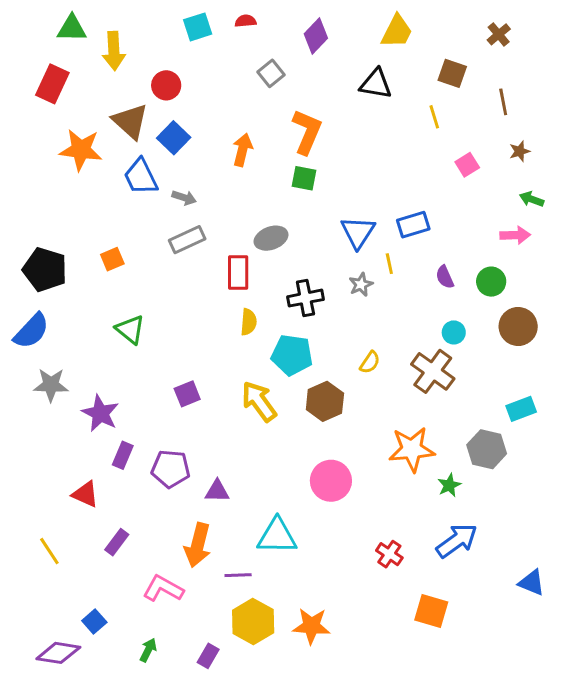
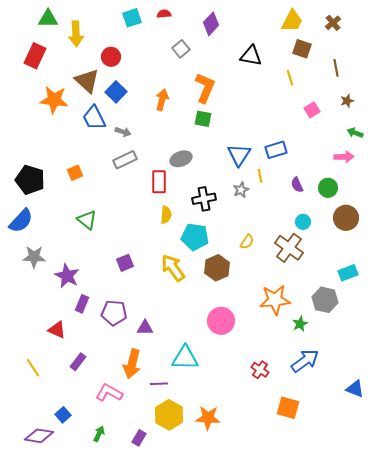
yellow trapezoid: (397, 31) -> (292, 21), moved

